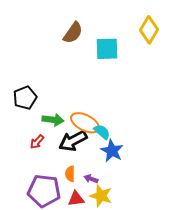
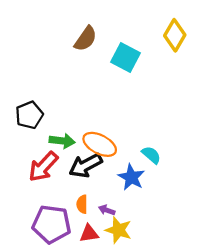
cyan square: (107, 49) -> (125, 58), turned 30
cyan semicircle: (102, 132) -> (151, 155), moved
red arrow: (37, 142) -> (43, 167), size x1.8

